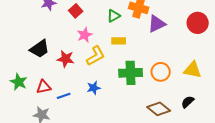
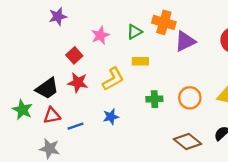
red square: (76, 11) -> (74, 55), moved
pink star: (85, 35) -> (100, 35), moved
black trapezoid: (40, 49) -> (47, 88), moved
green cross: (131, 73) -> (154, 99), size x0.6

